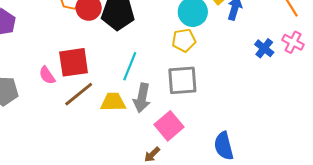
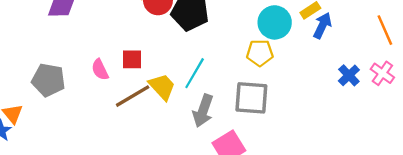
red square: (74, 62) -> (132, 59), size x0.6
yellow trapezoid: (113, 102) -> (162, 87), moved, turned 40

